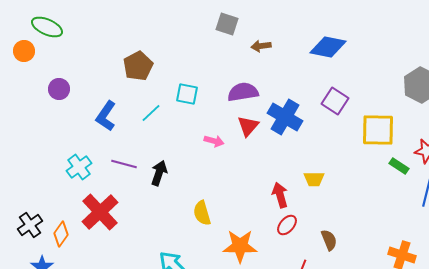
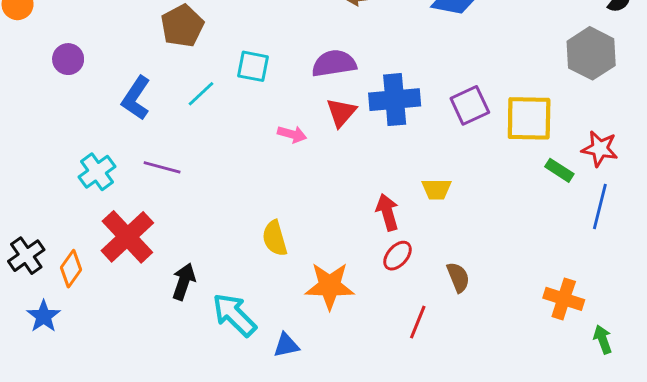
purple square: (335, 101) -> (470, 105), moved, turned 32
blue cross: (285, 117) -> (395, 100), turned -36
black arrow: (159, 173) -> (184, 282), moved

